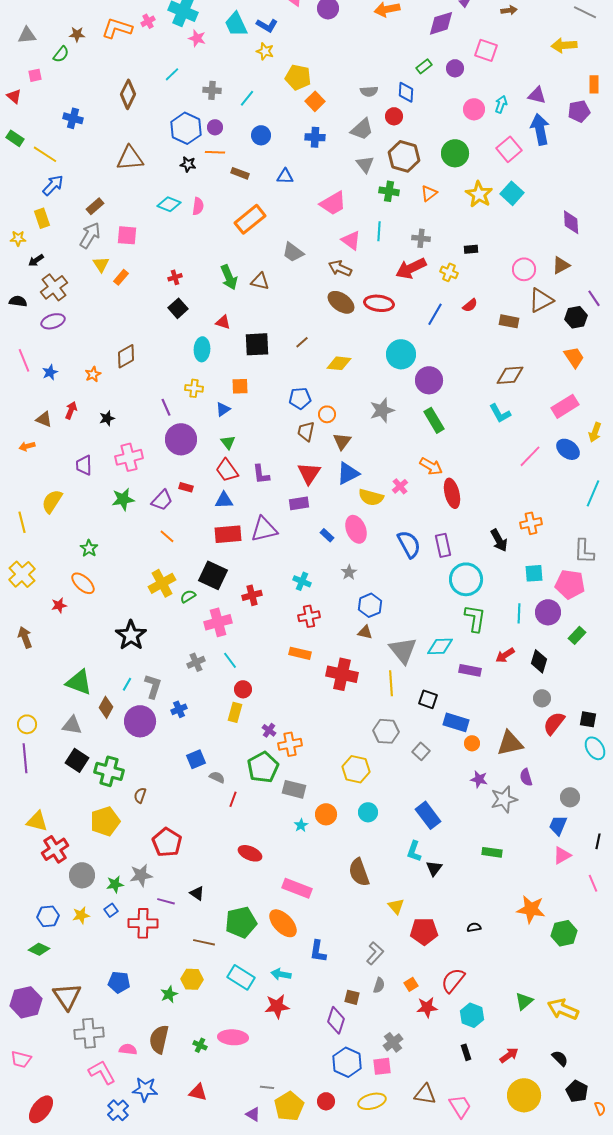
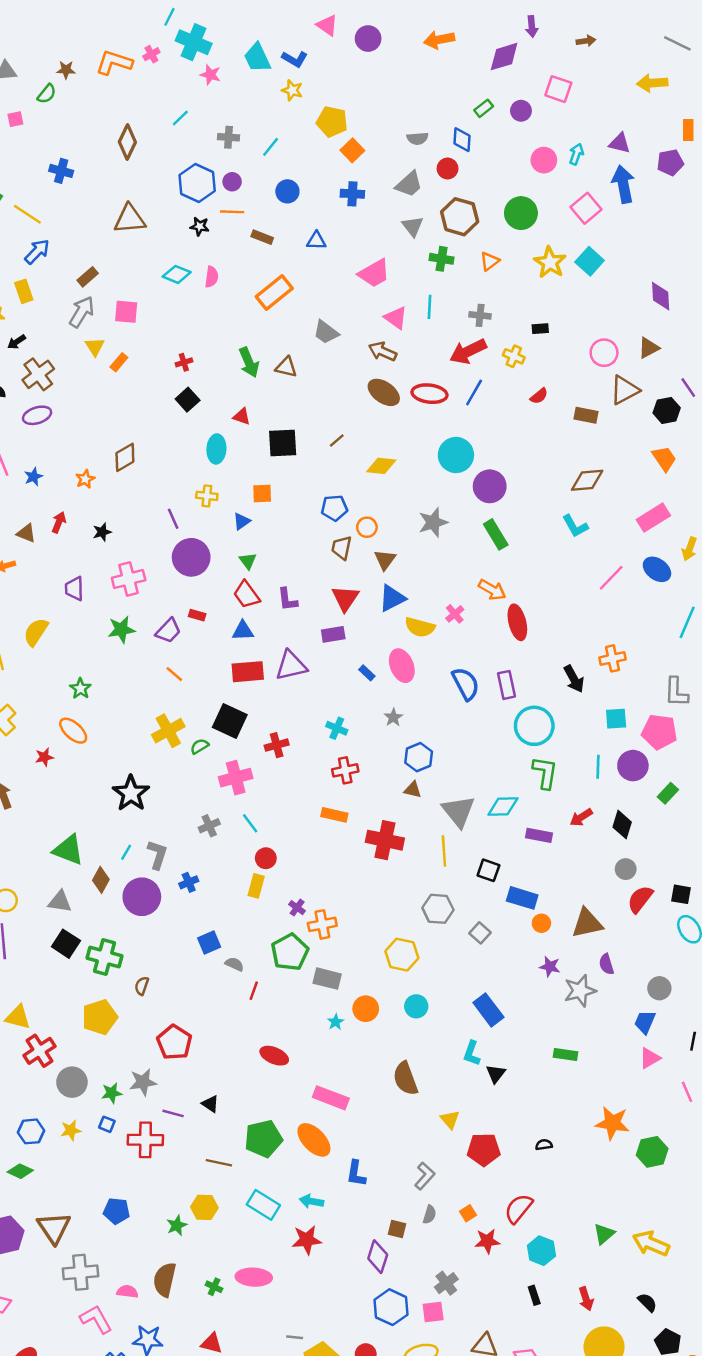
blue line: (435, 314) -> (474, 392), moved
blue square: (111, 910) -> (107, 1124), turned -32
red arrow: (509, 1055) -> (586, 1299), turned 108

